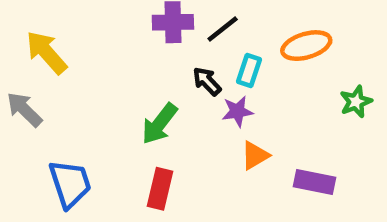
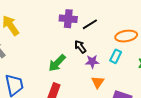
cyan rectangle: (249, 70) -> (116, 56), moved
orange triangle: (255, 155) -> (98, 82), turned -32

